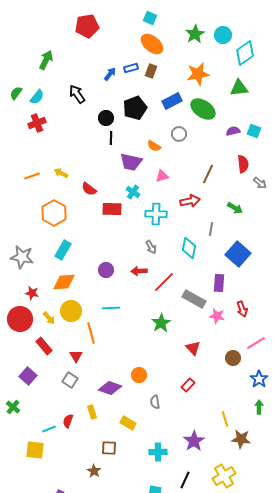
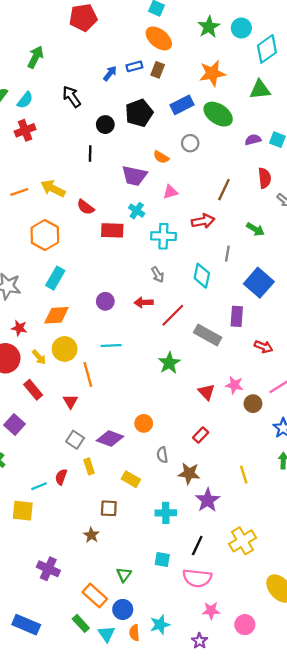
black line: (111, 138) -> (90, 154), moved
yellow arrow: (61, 173) -> (53, 188), size x1.5
red arrow: (242, 309) -> (263, 347), turned -49
pink star: (217, 316) -> (234, 385), moved
gray square: (70, 380) -> (75, 440), moved
brown star: (241, 439) -> (189, 473), moved

